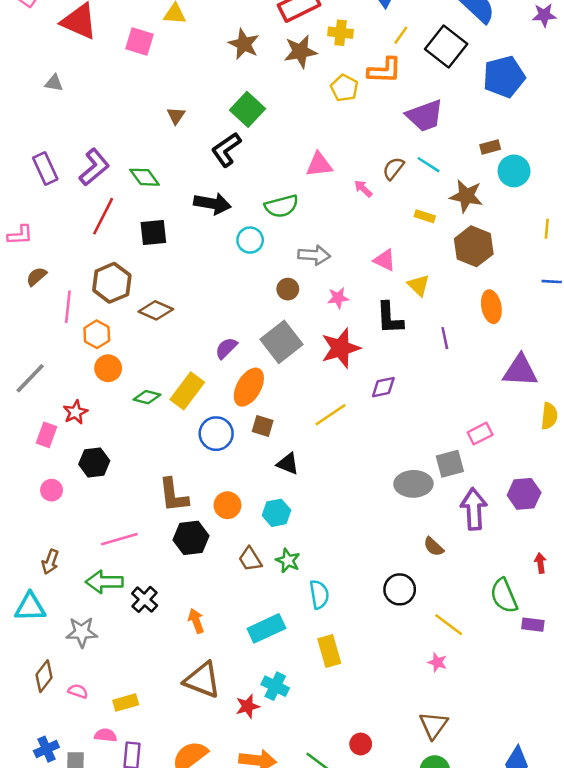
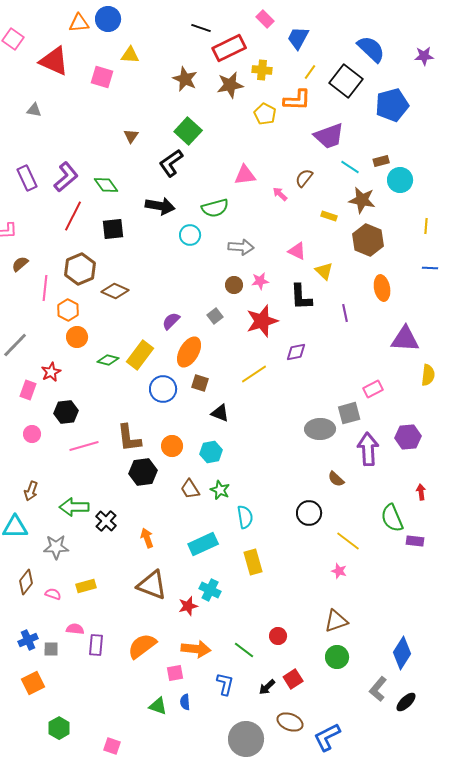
cyan line: (429, 165) -> (350, 167), moved
brown circle: (288, 289) -> (234, 285), moved
gray square: (281, 342) -> (215, 316), size x0.5
pink line: (119, 539) -> (84, 446), moved
yellow rectangle: (126, 703) -> (86, 586), moved
brown triangle: (434, 725) -> (336, 621), turned 35

